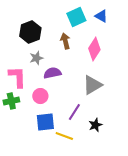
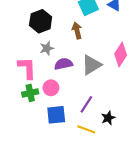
pink diamond: (94, 49) -> (121, 54), moved
gray triangle: (92, 85) -> (92, 65), moved
green cross: (11, 101) -> (30, 93), moved
yellow line: (64, 136) -> (86, 129), moved

